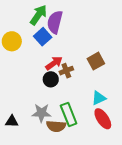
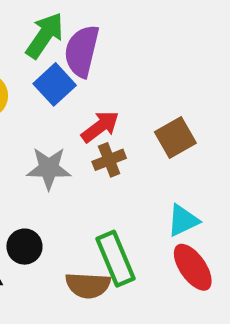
red arrow: (54, 63) -> (100, 127), moved
black circle: (51, 79) -> (24, 247), moved
gray star: (41, 113) -> (49, 168), moved

